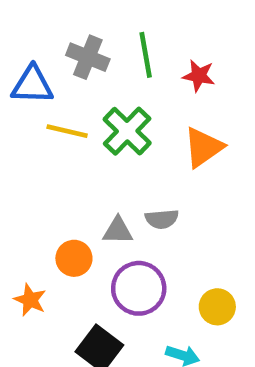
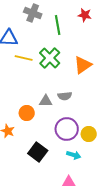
gray cross: (88, 57) -> (33, 13), moved
red star: (199, 76) -> (85, 15), moved
purple circle: (139, 288) -> (67, 129), moved

